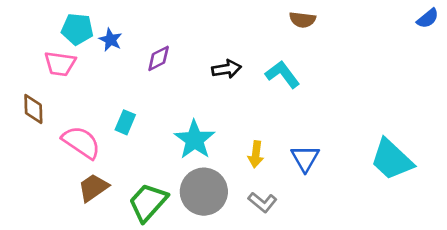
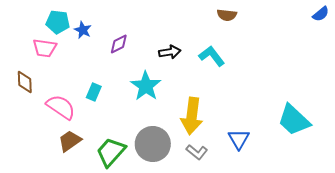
cyan star: (195, 140) -> (146, 86), moved
yellow arrow: (256, 154) -> (192, 116), size x1.8
blue triangle: (305, 158) -> (239, 139), moved

